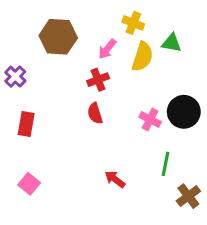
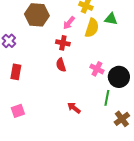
red cross: (98, 80) -> (63, 43), turned 32
black circle: (184, 112) -> (119, 77), moved
pink square: (29, 184) -> (18, 111), turned 32

